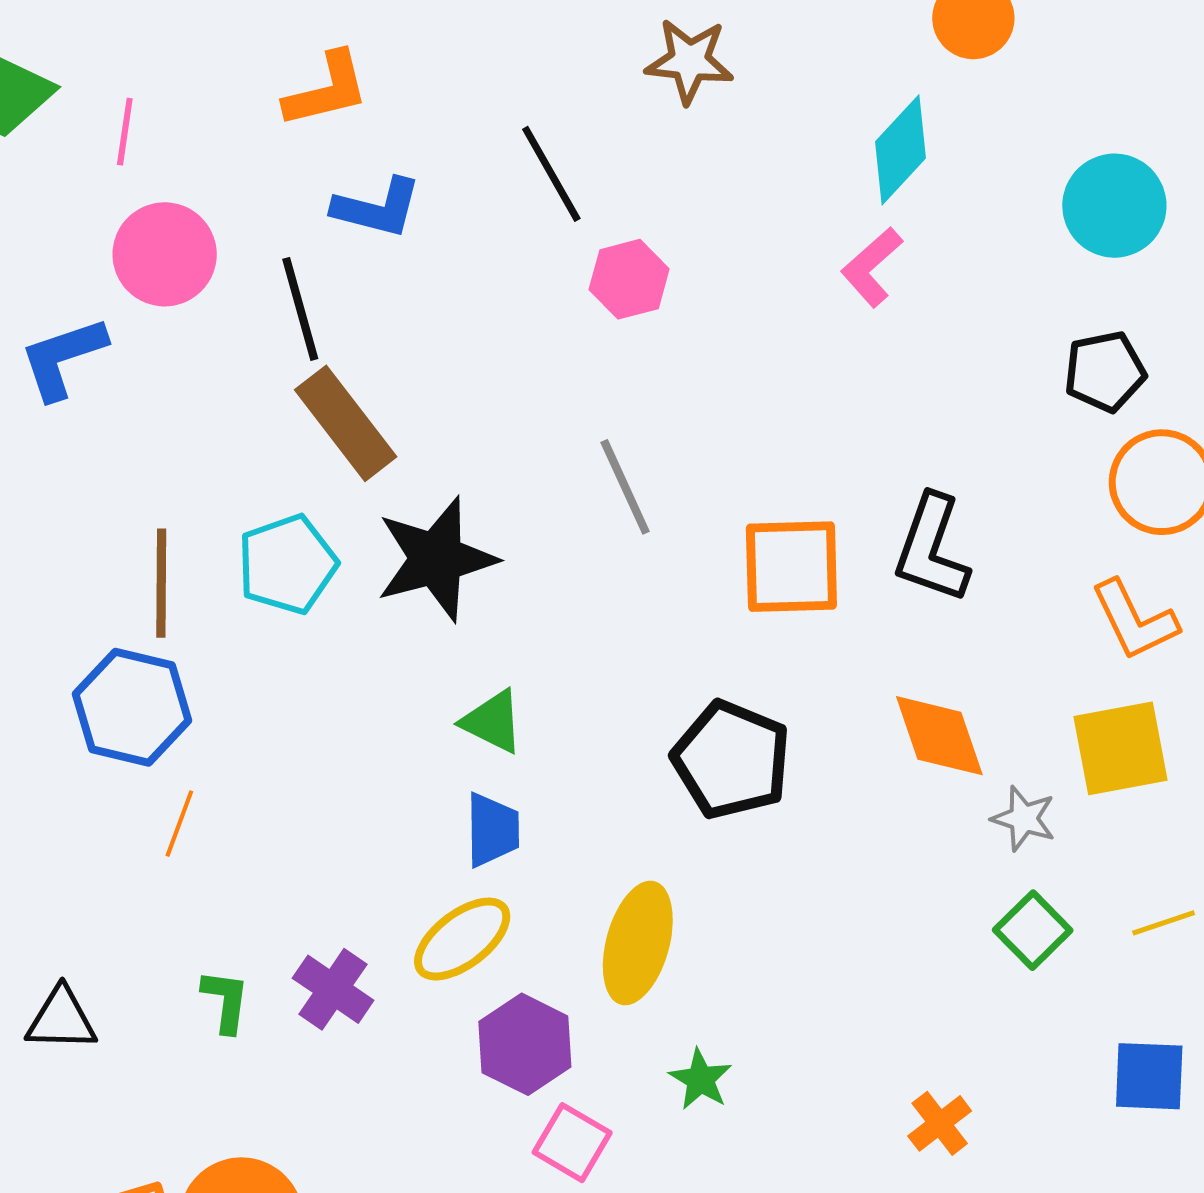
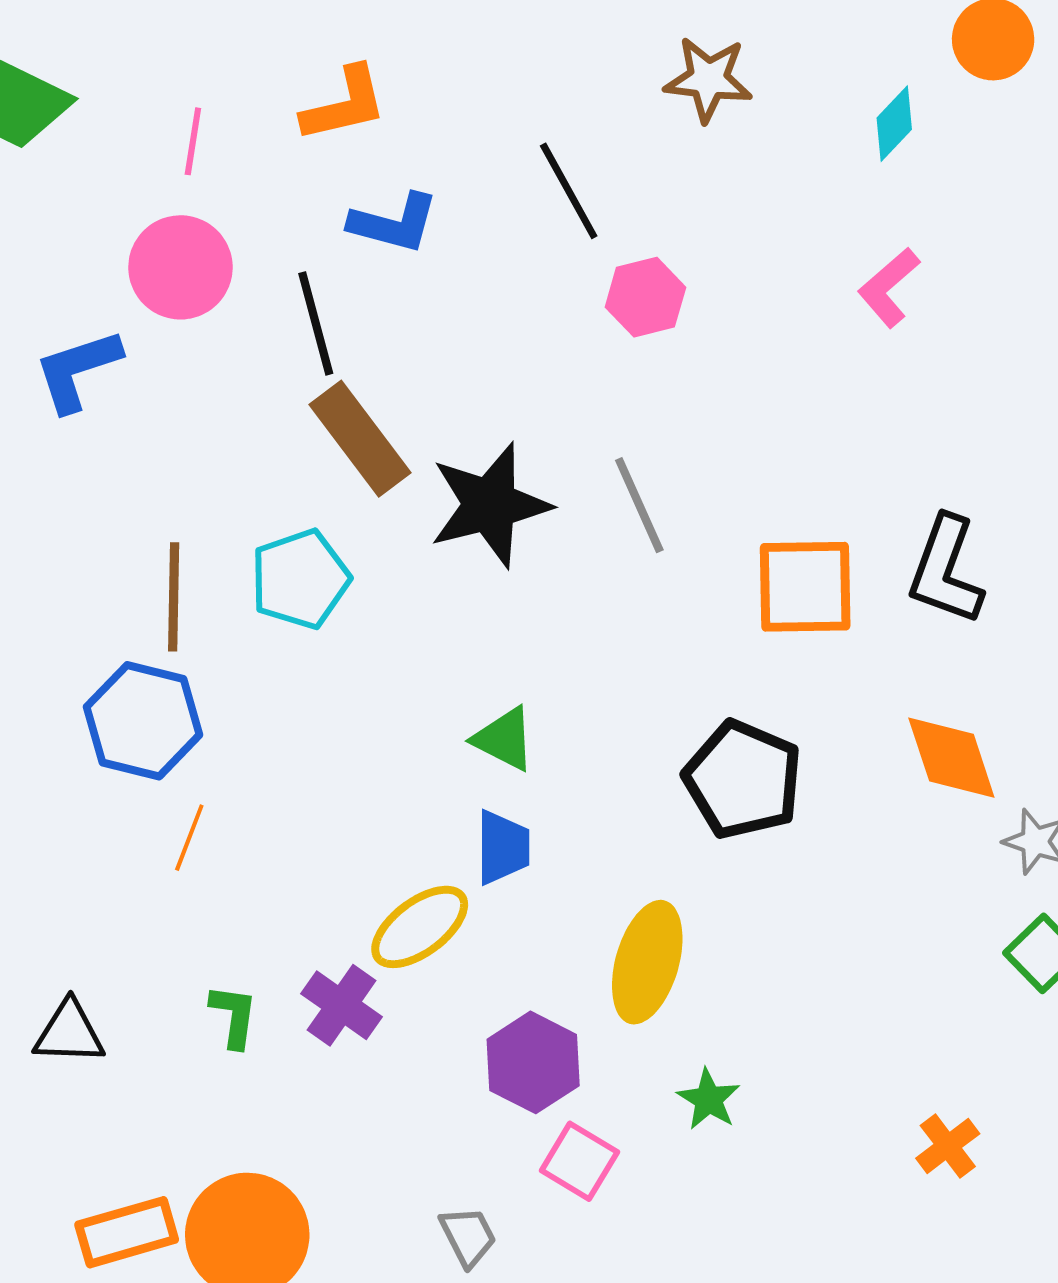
pink line: (125, 132) -> (193, 141), moved
cyan diamond: (900, 150) -> (894, 124), moved, size x0.7
black star: (436, 559) -> (490, 505), moved
yellow ellipse: (462, 939) -> (420, 927), moved

